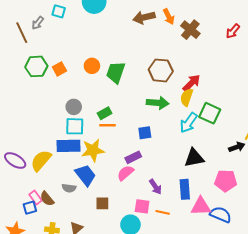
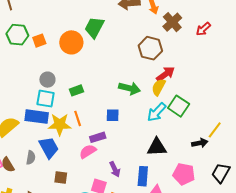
red arrow: (233, 31) -> (203, 29), moved
orange circle: (92, 66) -> (71, 42), size x1.5
brown hexagon: (161, 70) -> (150, 48), moved
green trapezoid: (116, 72) -> (94, 27), moved
orange line: (108, 125) -> (78, 118), moved, turned 63
gray semicircle: (69, 188) -> (31, 158), turned -96

